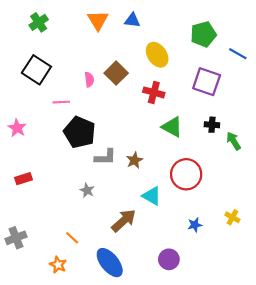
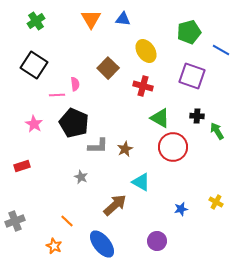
pink semicircle: (89, 80) -> (75, 84), moved
pink star: (17, 128) -> (34, 124), moved
red circle: (186, 174) -> (173, 147), moved

